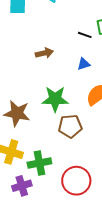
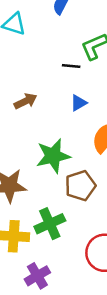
green cross: (39, 163) -> (50, 224), moved

